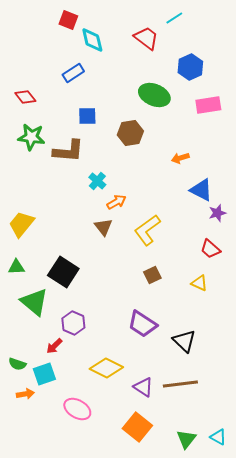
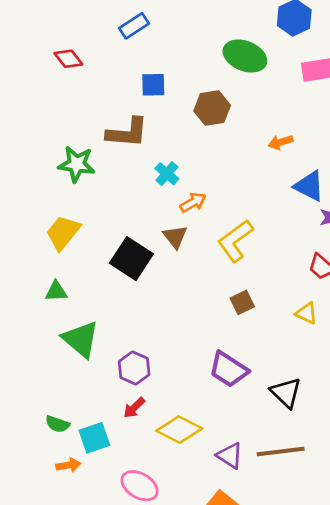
green star: (31, 137) -> (77, 164), moved
black square: (63, 272) -> (131, 259), moved
red arrow: (54, 346) -> (134, 408), moved

